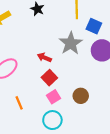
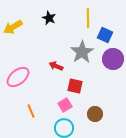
red square: (49, 78) -> (75, 86), moved, turned -35
brown circle: (81, 96) -> (95, 114), moved

